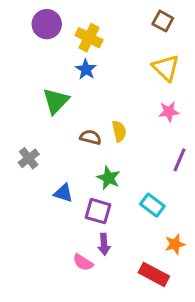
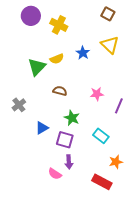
blue star: (86, 69) -> (83, 53), moved
pink star: (169, 112) -> (97, 94), moved
yellow semicircle: (119, 131) -> (57, 59), moved, turned 80
blue triangle: (63, 193) -> (42, 128), turned -48

